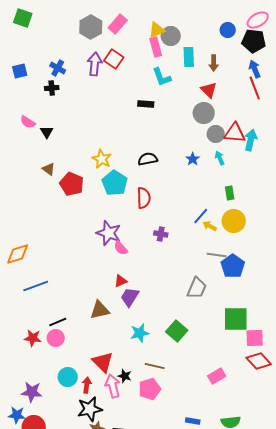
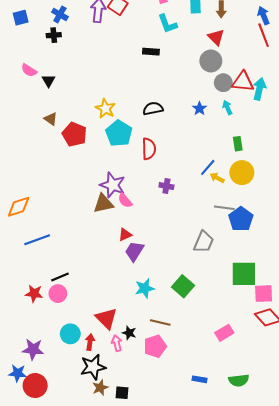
brown triangle: (100, 310) -> (103, 204), moved
pink arrow: (113, 386) -> (117, 343), size x0.7

